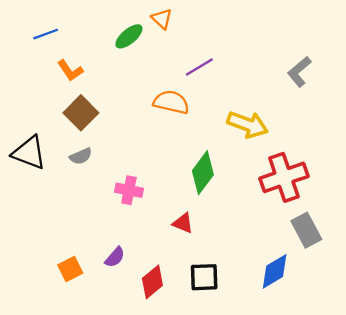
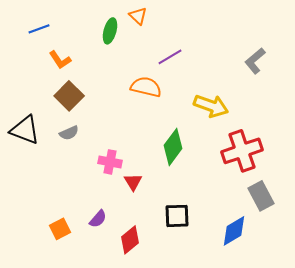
green ellipse: (129, 36) -> (110, 31), turned -35
red triangle: (183, 223) -> (133, 182), moved, turned 36
black square: (204, 277) -> (177, 216), moved

